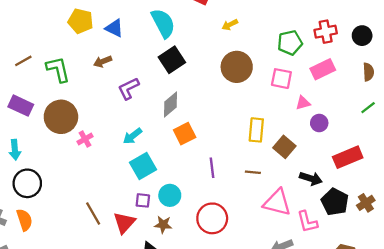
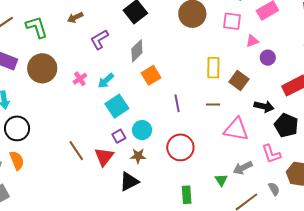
pink cross: (85, 139) -> (80, 79), moved
purple square: (143, 200) -> (119, 136), turned -32
pink L-shape: (307, 222) -> (271, 154), moved

